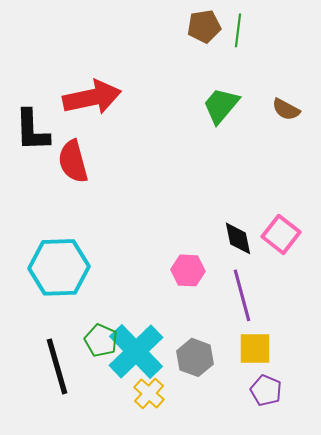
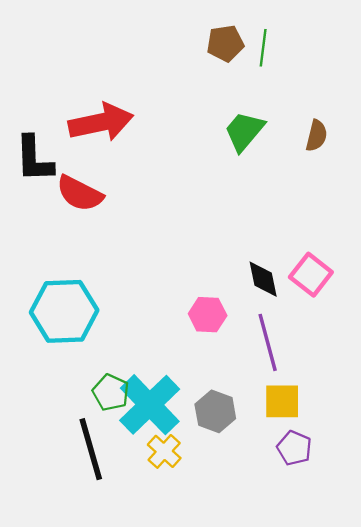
brown semicircle: (286, 109) -> (316, 136), turned -104
red semicircle: (73, 161) -> (80, 193), turned -48
black line: (57, 366) -> (91, 449), moved

